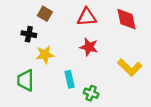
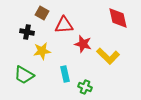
red triangle: (87, 17) -> (64, 25), moved
yellow L-shape: (130, 67) -> (108, 56), moved
green trapezoid: (26, 80) -> (24, 75), turned -60

